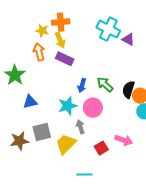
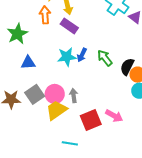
cyan star: (68, 106) -> (67, 57), moved
pink circle: (93, 108) -> (55, 94), moved
gray square: (42, 132) -> (35, 94), turned -30
red square: (101, 148) -> (91, 120), size x1.5

